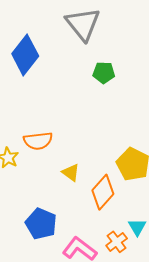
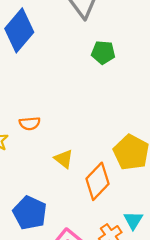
orange semicircle: (38, 141) -> (30, 123), size x0.7

